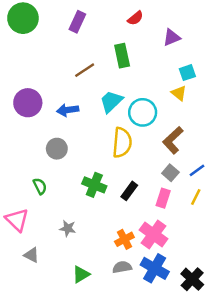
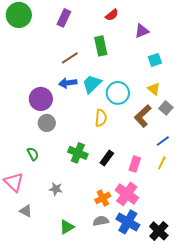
yellow triangle: (179, 93) -> (154, 89), moved
purple circle: (28, 103) -> (41, 99), moved
blue arrow: (68, 110) -> (68, 83), moved
yellow semicircle: (122, 143) -> (101, 118), size x0.7
gray square: (170, 173) -> (166, 108), moved

